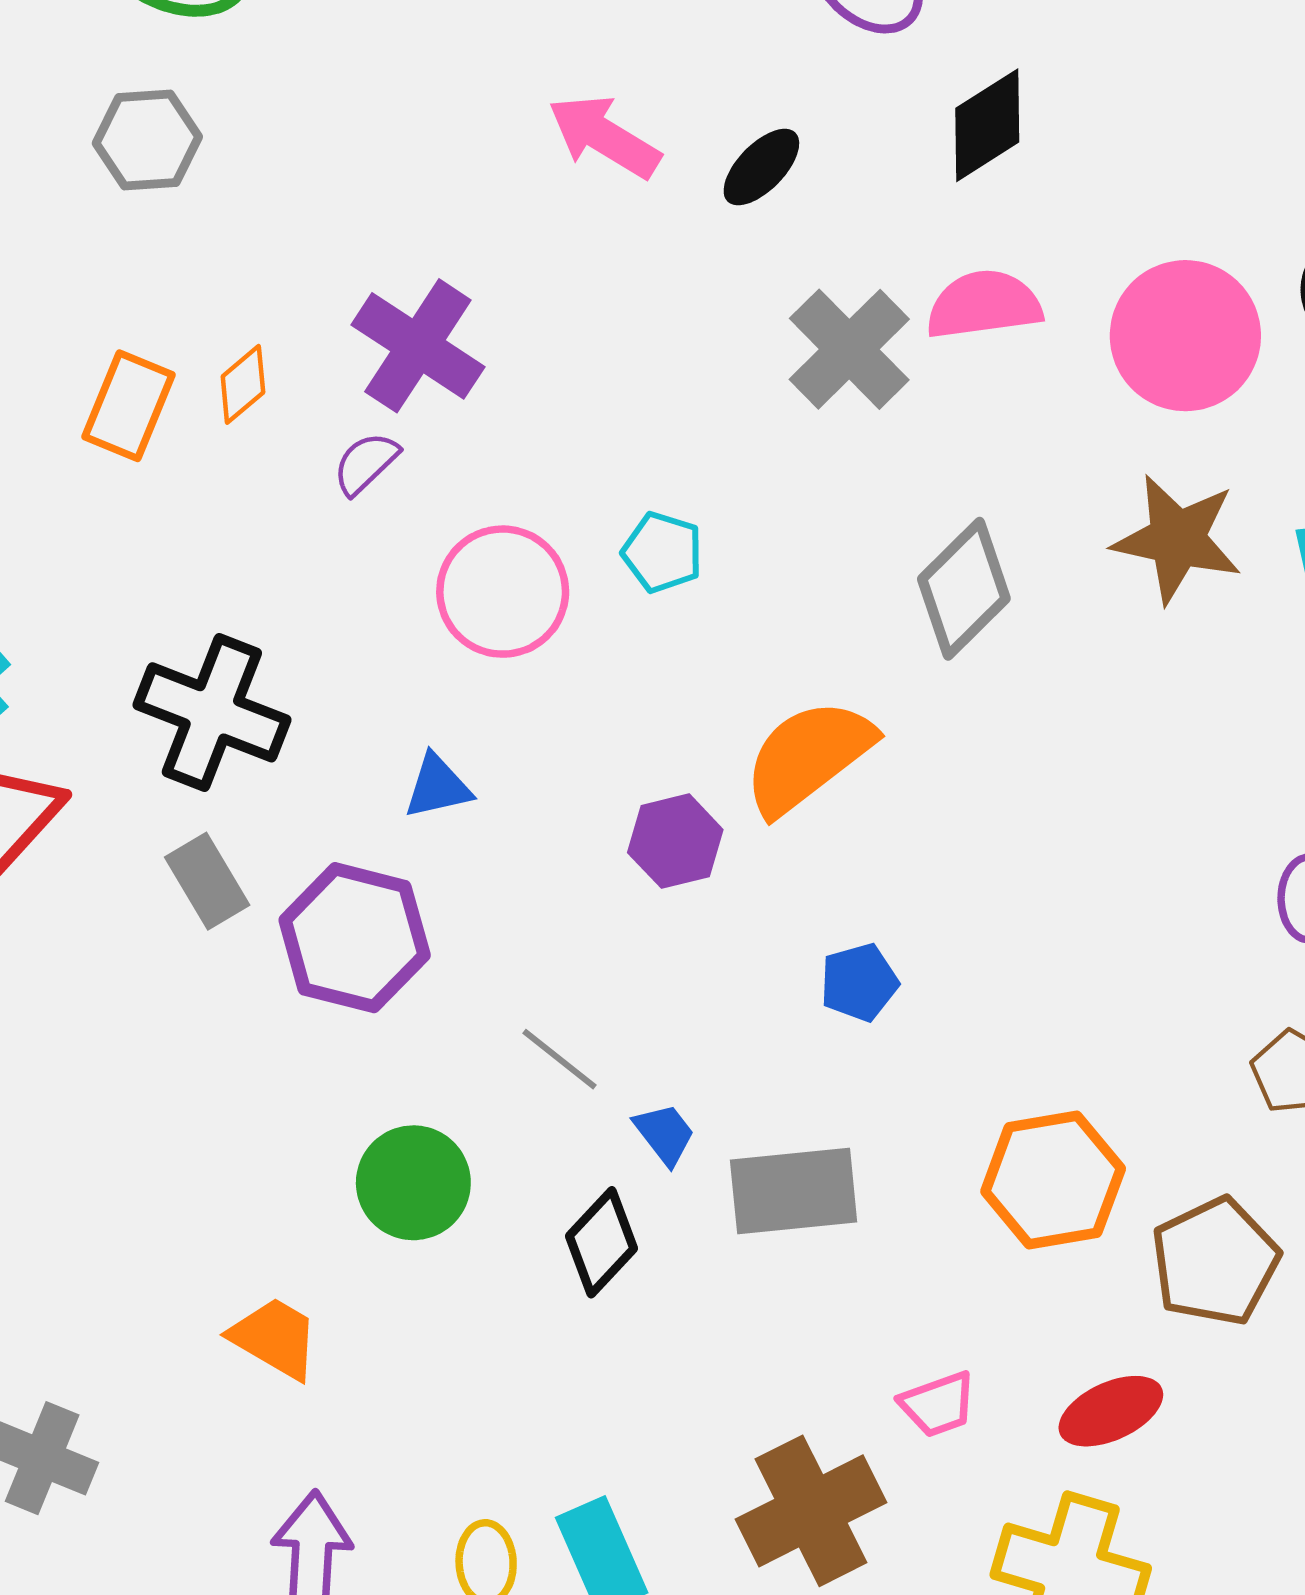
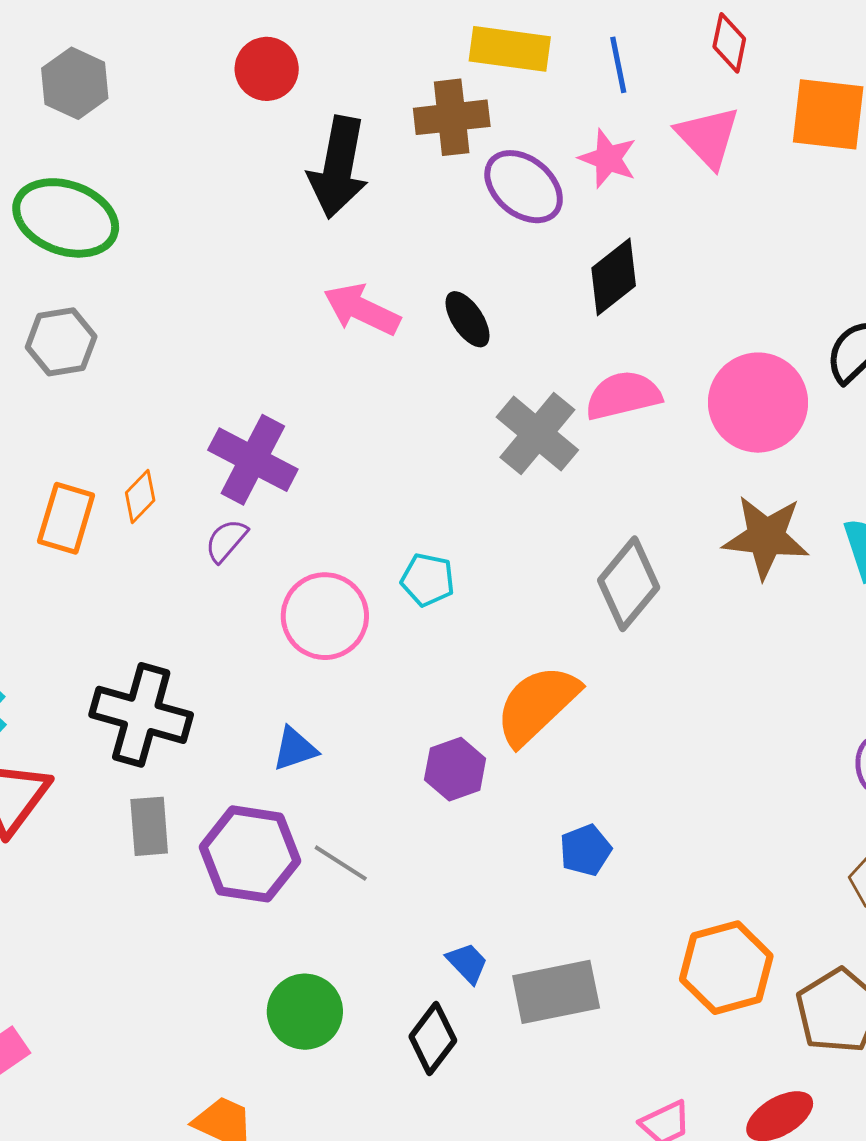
black ellipse: (761, 167) -> (467, 319), turned -72
gray rectangle: (207, 881) -> (149, 826), turned 32
gray line: (560, 1059) -> (341, 863), moved

